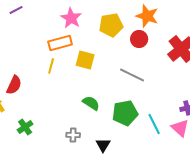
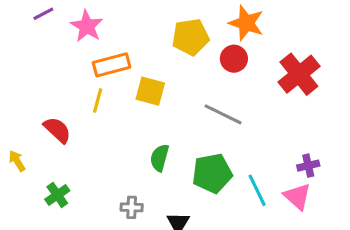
pink star: (71, 18) -> (87, 26), moved
red semicircle: (14, 85) -> (57, 130), moved, turned -72
green semicircle: (91, 103) -> (160, 158), turned -108

